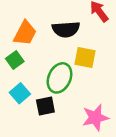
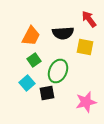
yellow square: (85, 57) -> (85, 47), moved
green square: (15, 60) -> (34, 60), moved

